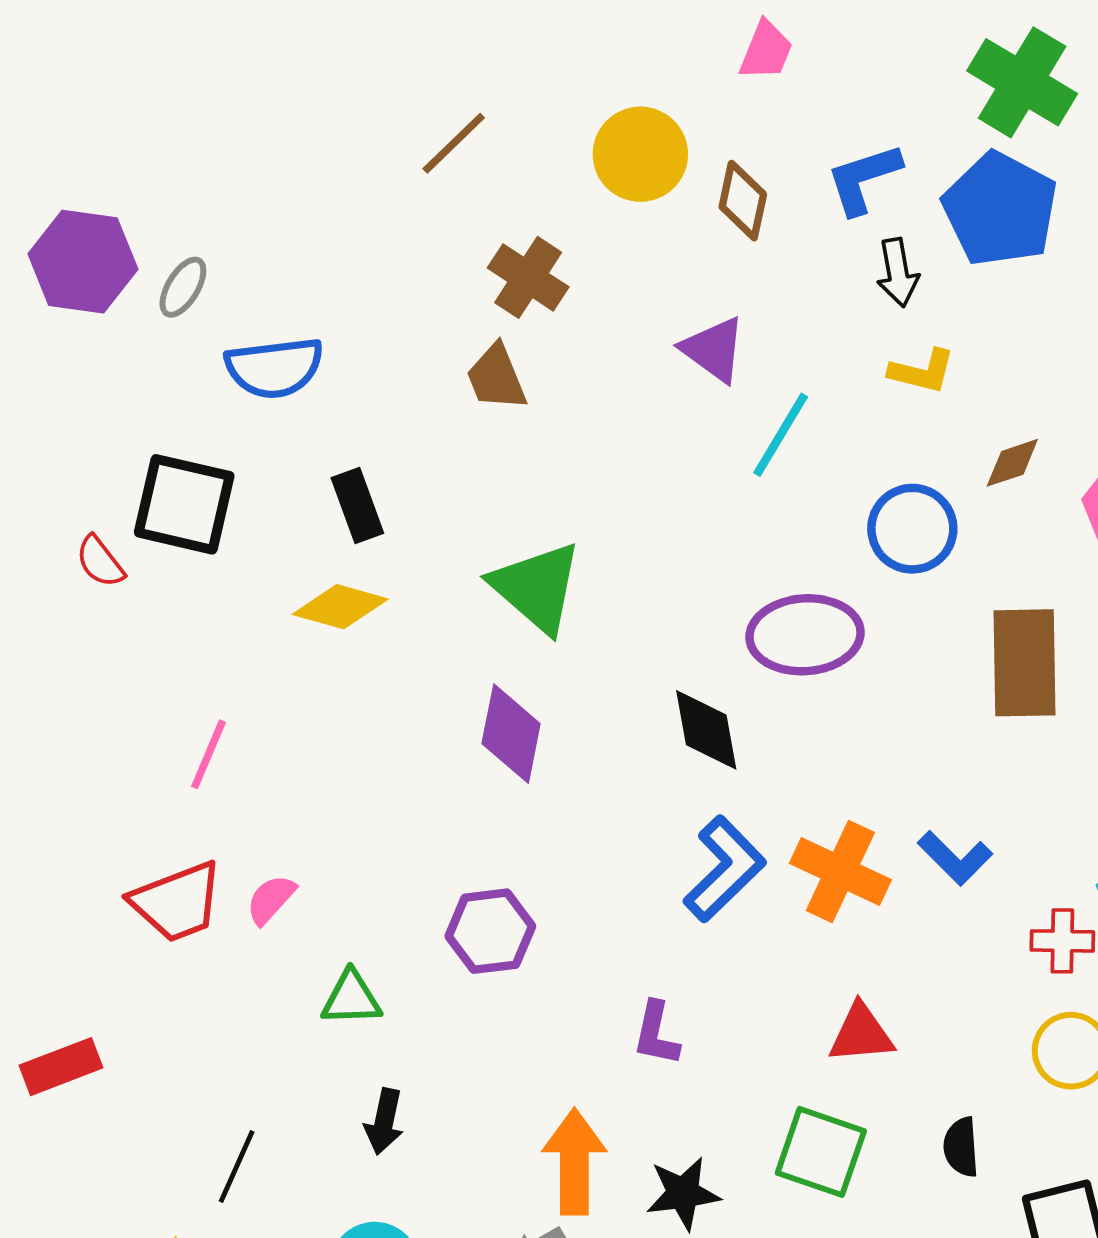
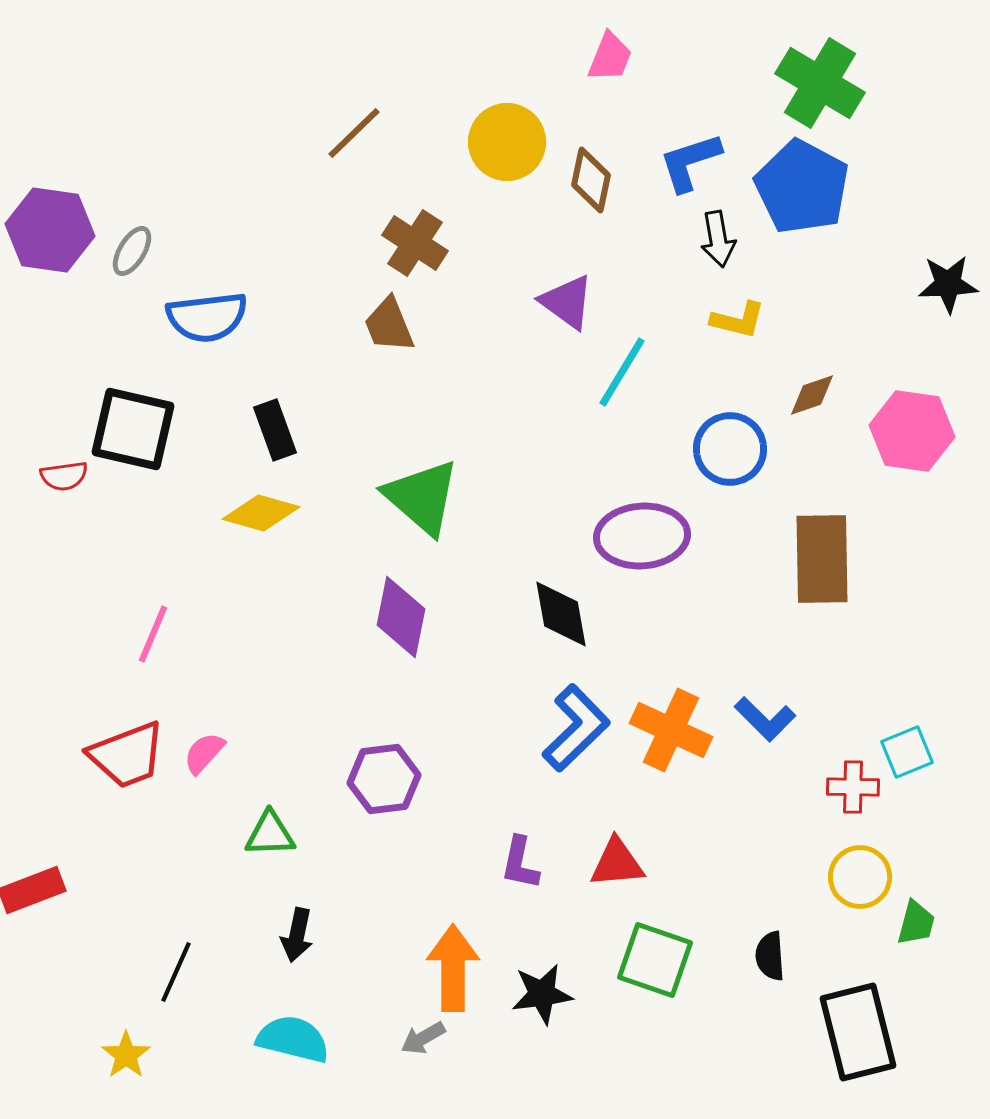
red semicircle: (100, 562) -> (64, 476), turned -60
red triangle: (861, 1034) -> (617, 863), moved

